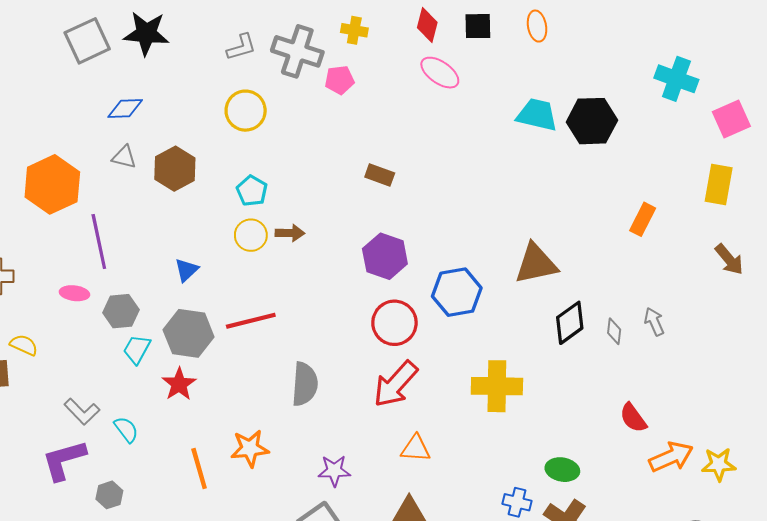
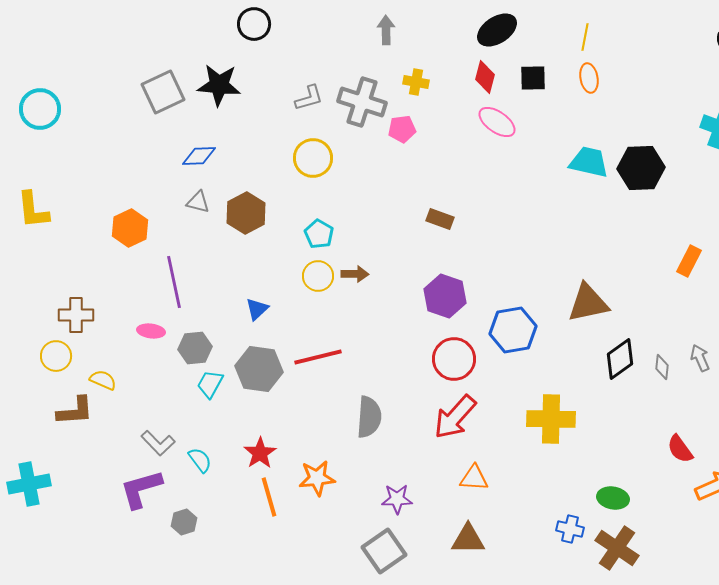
orange hexagon: (52, 184) -> (130, 228), size x0.7
red star: (179, 384) -> (260, 453), moved

